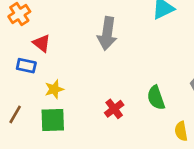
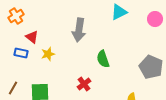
yellow star: (54, 89) -> (48, 54), moved
green semicircle: (156, 98) -> (103, 59), moved

